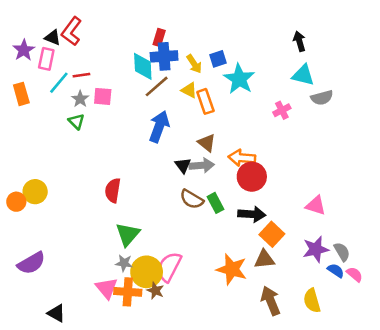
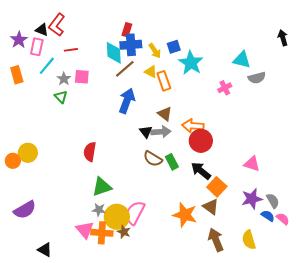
black arrow: (299, 41) -> (283, 38), moved
red line: (81, 75) -> (71, 50), moved
black arrow: (252, 214) -> (201, 171), turned -145
green triangle: (128, 234) -> (102, 187), turned 30
brown triangle: (264, 259) -> (211, 207), turned 42

